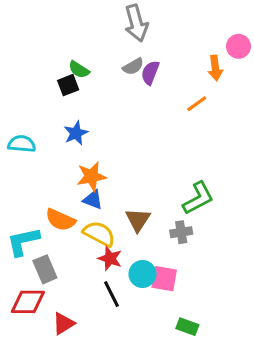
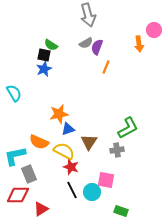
black square: (68, 85) -> (44, 55), turned 32
orange line: (197, 104) -> (106, 67), moved, turned -32
blue star: (76, 133) -> (44, 69), moved
cyan semicircle: (22, 144) -> (14, 93), turned 54
blue triangle: (93, 200) -> (68, 129), moved, turned -40
cyan circle: (142, 274) -> (92, 192), moved

